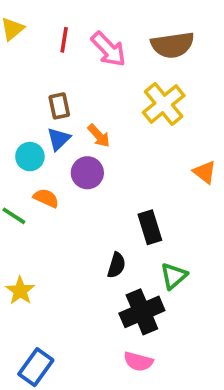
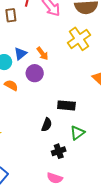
brown rectangle: (59, 106) -> (11, 15), moved
black rectangle: (150, 227) -> (66, 105), turned -72
black cross: (142, 312) -> (59, 151), size x0.6

